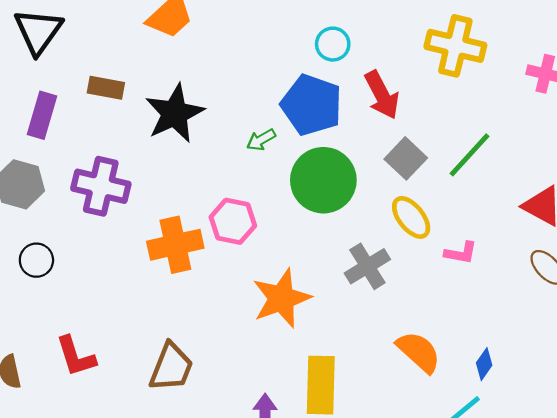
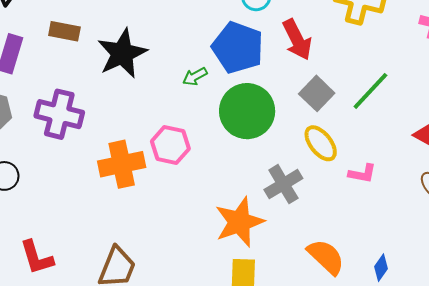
orange star: (281, 298) -> (239, 222), moved

